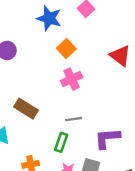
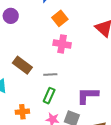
pink cross: (72, 79) -> (62, 44), turned 30
gray line: (74, 119) -> (50, 75), moved

